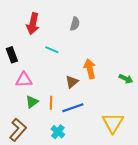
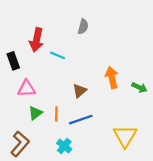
red arrow: (33, 24) -> (37, 40), moved
orange arrow: (90, 69) -> (112, 77), moved

